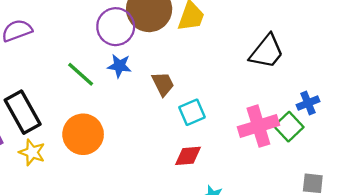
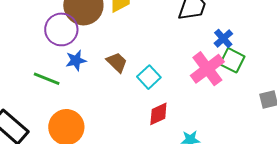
blue cross: (308, 103) -> (223, 38), moved

